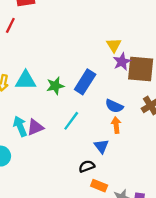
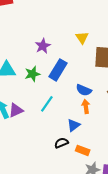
purple star: (122, 62) -> (43, 46), moved
blue triangle: (101, 146) -> (74, 125), turned 32
orange rectangle: (99, 186) -> (83, 150), moved

